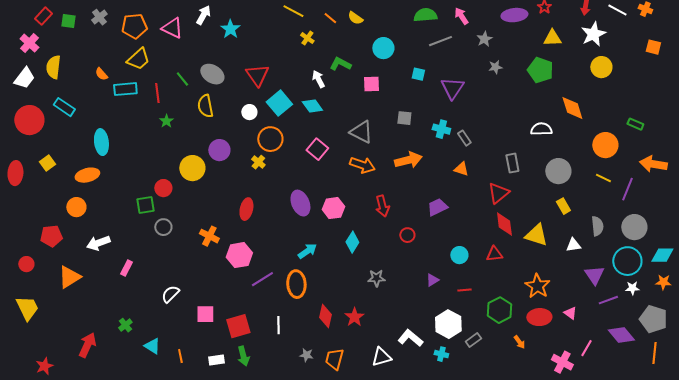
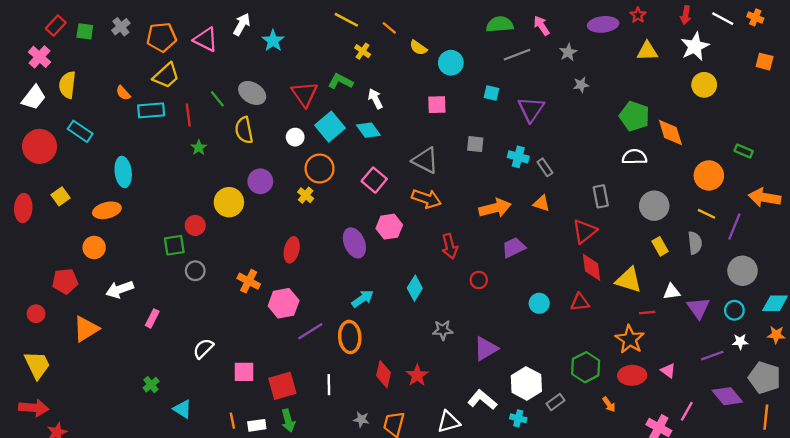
yellow semicircle: (355, 18) -> (418, 48), moved
green L-shape: (340, 64) -> (340, 81), moved
green pentagon: (540, 70) -> (634, 116), moved
orange arrow: (408, 160) -> (495, 208), moved
pink hexagon: (333, 208) -> (389, 227), moved
gray semicircle: (597, 226) -> (695, 243), moved
cyan circle: (627, 261) -> (734, 310), size x0.6
purple triangle: (594, 275) -> (698, 308), moved
purple triangle: (432, 280) -> (486, 349), moved, size x1.6
red line: (464, 290) -> (647, 313), moved
red arrow: (87, 345) -> (34, 408), moved, turned 70
orange line: (180, 356) -> (232, 421), moved

